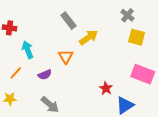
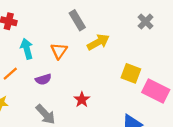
yellow square: (137, 37) -> (131, 73), moved
orange triangle: (66, 57) -> (59, 51), moved
red star: (106, 88) -> (82, 100), moved

